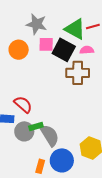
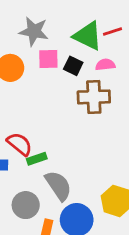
black square: (64, 50) -> (73, 66), size x0.6
green rectangle: (36, 126) -> (37, 159), moved
gray circle: (24, 131) -> (26, 205), moved

